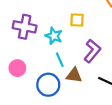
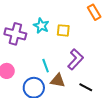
cyan star: (54, 36) -> (41, 26), moved

